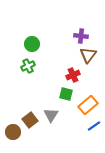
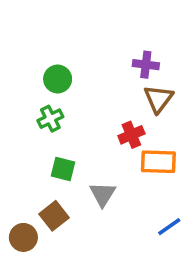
green square: (66, 94) -> (63, 169), moved
orange rectangle: (88, 105) -> (158, 162), moved, turned 42
gray triangle: (51, 115) -> (103, 194), moved

